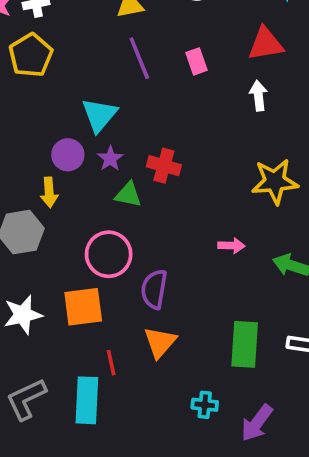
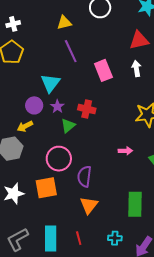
pink rectangle: (196, 61) -> (103, 70), moved, size x1.5
yellow arrow: (49, 192) -> (25, 126), turned 70
green triangle: (128, 195) -> (68, 126), turned -49
red line: (111, 363) -> (79, 238), moved

